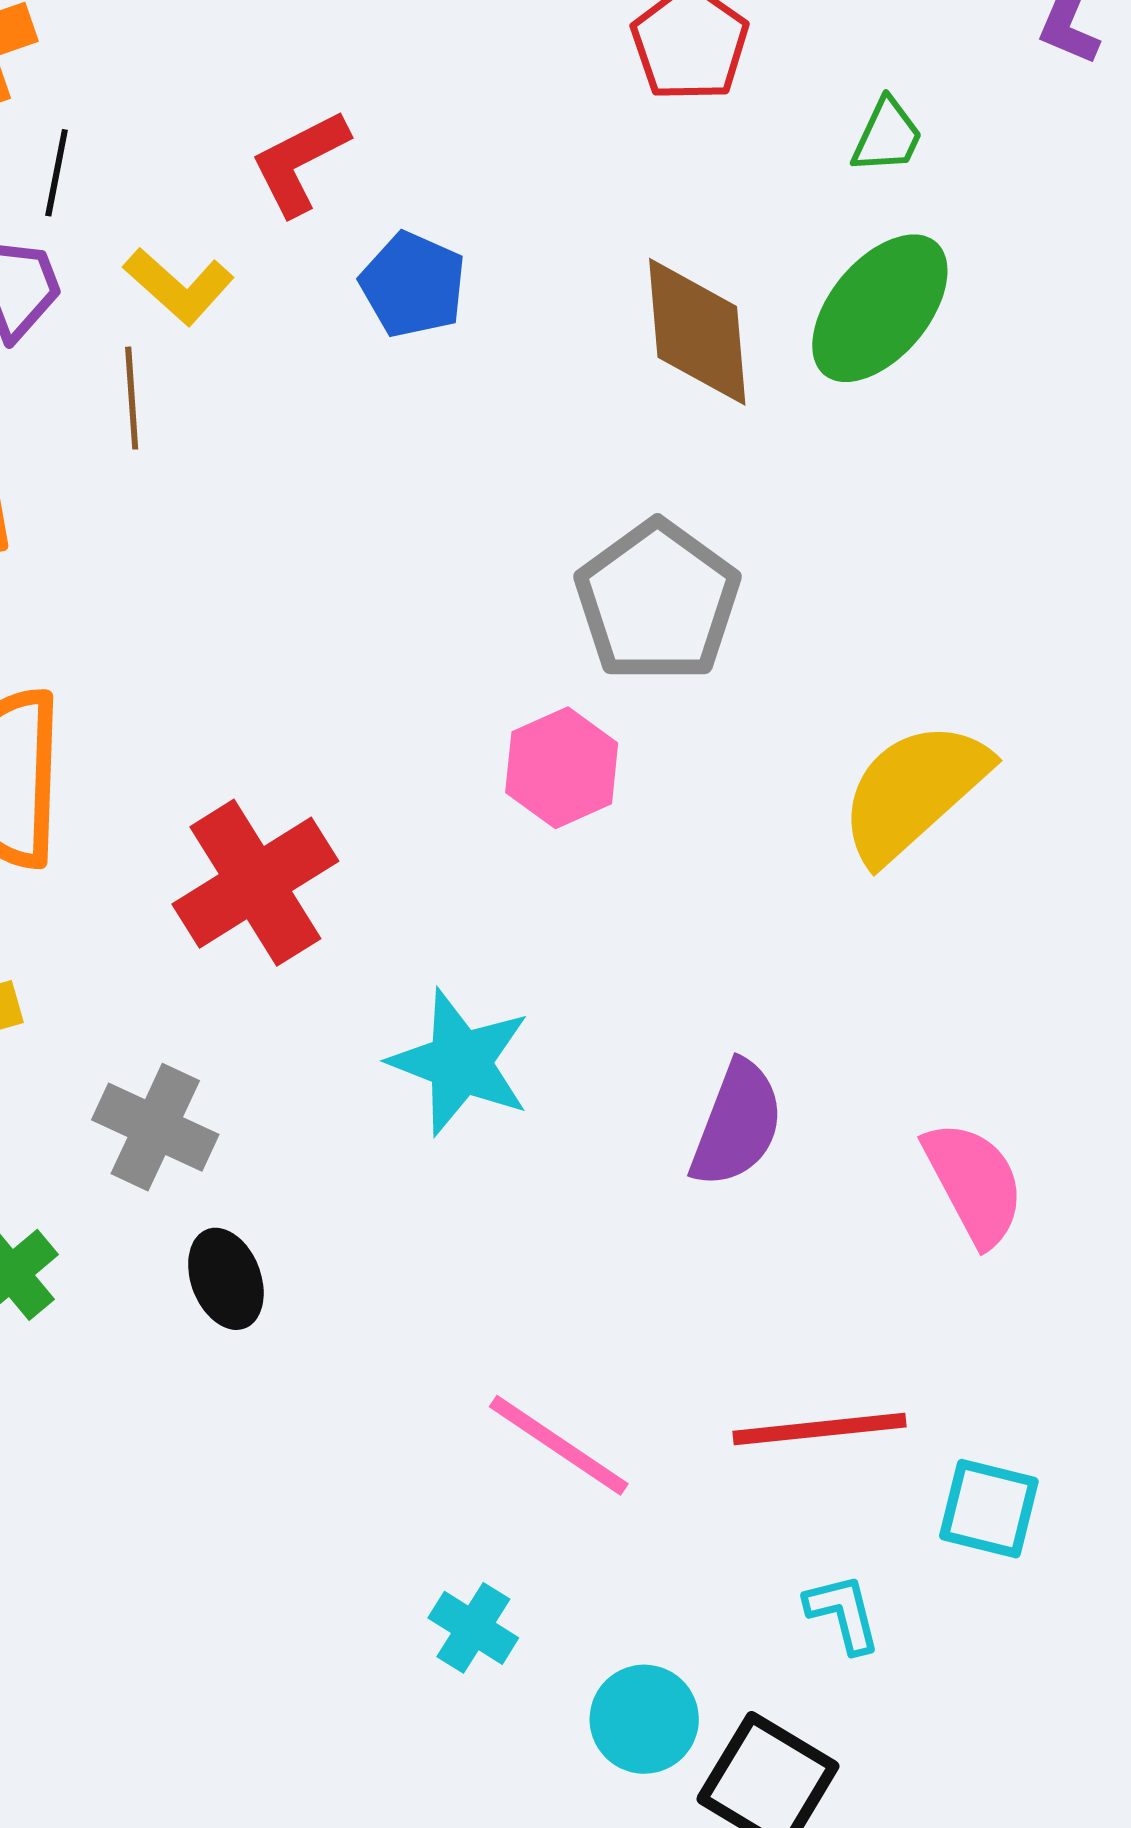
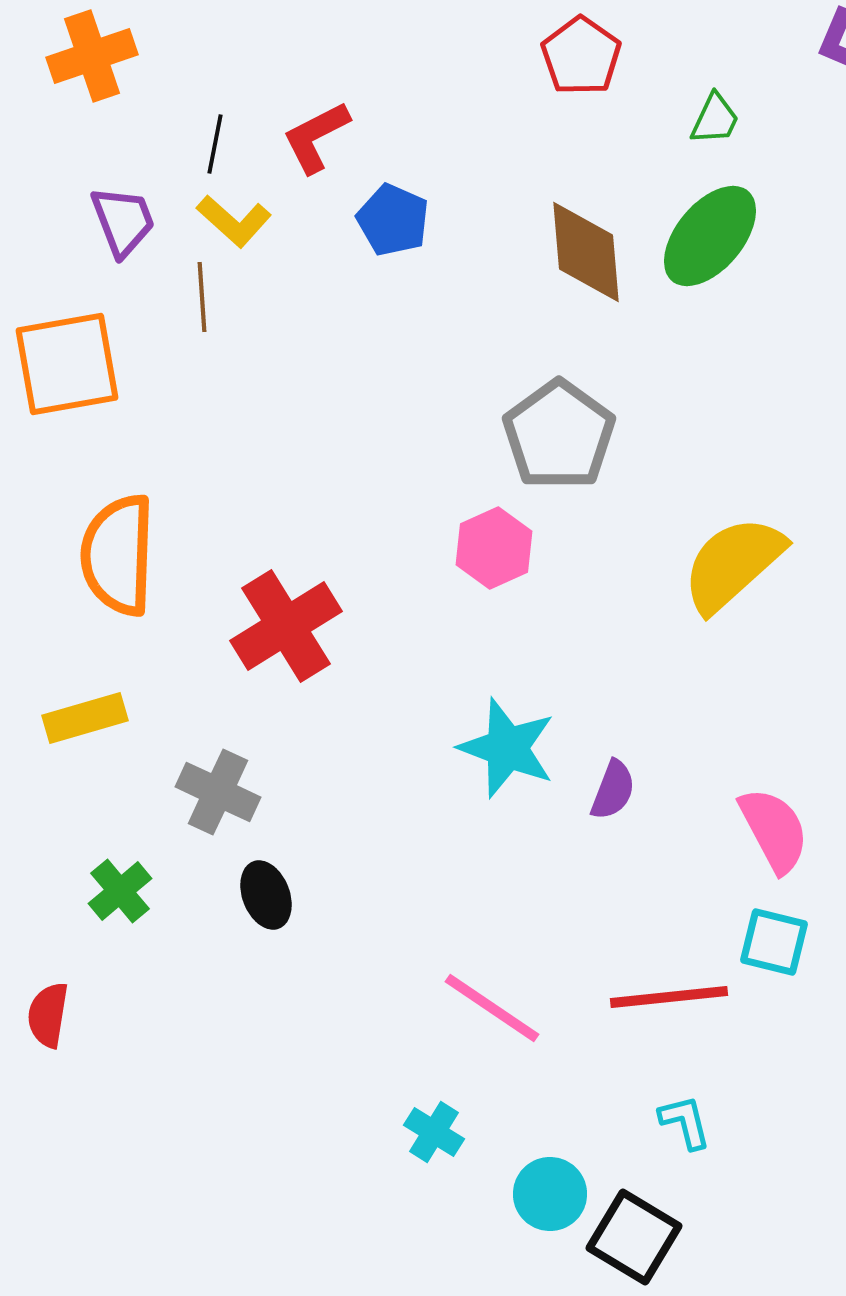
black line: (57, 173) -> (215, 144), moved
cyan star: (460, 1062) -> (507, 748), moved
purple semicircle: (737, 1124) -> (613, 790), size x0.7
cyan square: (989, 1509) -> (774, 942), moved

